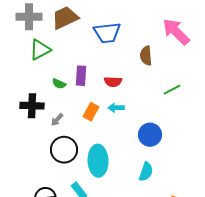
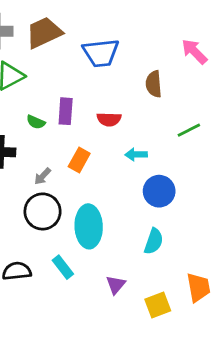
pink arrow: (176, 32) -> (194, 52), size x0.7
cyan arrow: (116, 108) -> (136, 155), moved
gray arrow: (57, 120) -> (43, 176), moved

